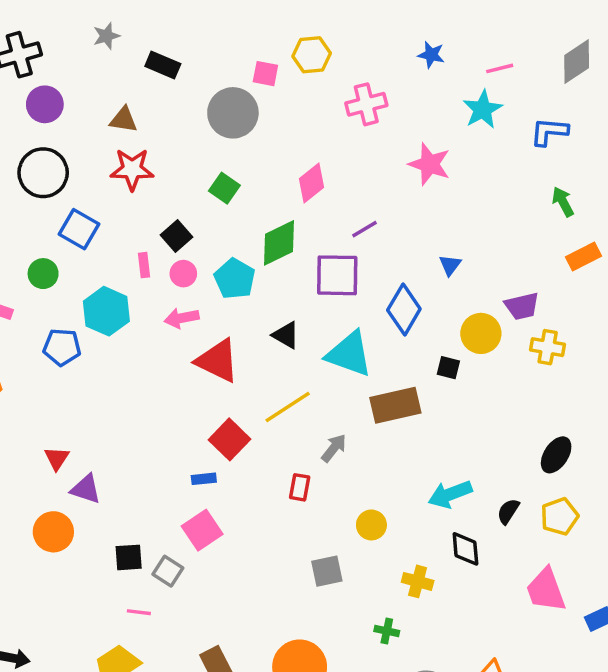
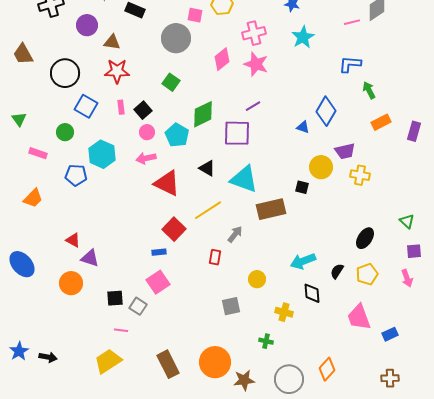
pink line: (500, 68) -> (352, 22), moved
purple circle: (45, 104) -> (87, 25), moved
cyan star: (483, 109) -> (303, 37), moved
blue L-shape: (549, 132) -> (350, 64), moved
pink star: (430, 164) -> (256, 64), moved
pink diamond: (312, 183) -> (222, 59), moved
pink rectangle: (144, 265) -> (121, 107), moved
blue triangle: (450, 265) -> (303, 127), turned -48
blue diamond: (404, 310) -> (326, 111), moved
red triangle: (57, 458) -> (73, 240), turned -35

